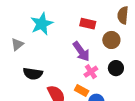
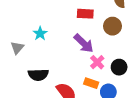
cyan star: (42, 24) -> (40, 34), moved, size x0.6
black circle: (116, 68) -> (119, 67), moved

